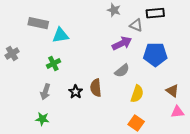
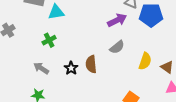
blue pentagon: (155, 54) -> (151, 15), moved
gray arrow: (45, 92) -> (41, 68), turned 105
yellow semicircle: (137, 94) -> (145, 61), moved

